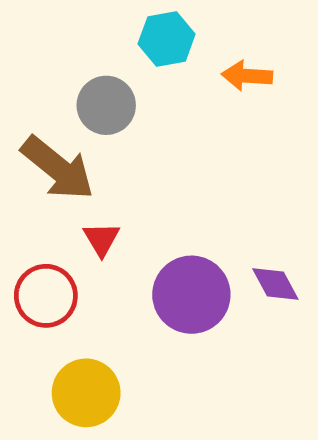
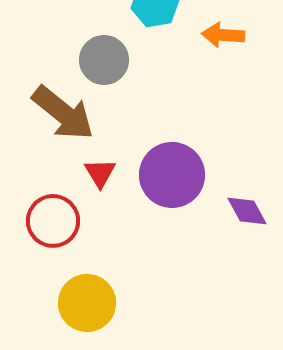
purple circle: (191, 295) -> (172, 175), moved

